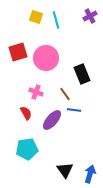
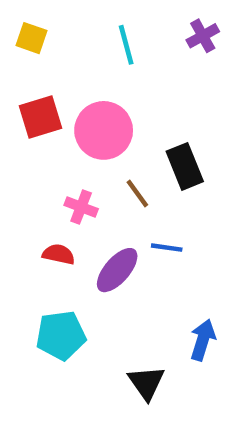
yellow square: (36, 17) -> (32, 38), moved
brown line: (65, 94) -> (137, 193), moved
red semicircle: (26, 113) -> (59, 254), turned -48
blue arrow: (90, 174) -> (203, 340), moved

